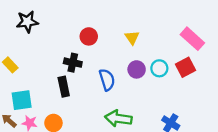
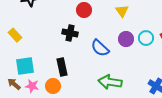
blue semicircle: (107, 80) -> (100, 48), turned 150
black rectangle: (64, 87) -> (62, 67), moved

